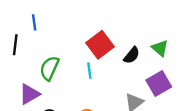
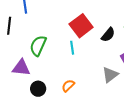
purple triangle: (29, 94) -> (21, 68), turned 36

